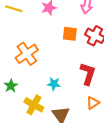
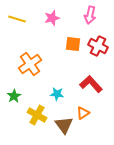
red L-shape: (88, 74) -> (91, 84), turned -60
orange triangle: (93, 103) -> (83, 113), moved

